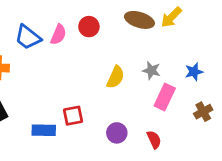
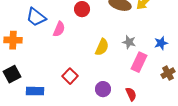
pink semicircle: (58, 35) -> (59, 29), moved
red square: (73, 116) -> (70, 76), turned -35
blue rectangle: (44, 130) -> (35, 91), moved

